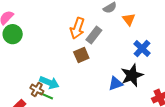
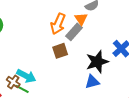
orange triangle: (129, 19) -> (81, 19), moved
black star: (132, 75) -> (97, 62), moved

